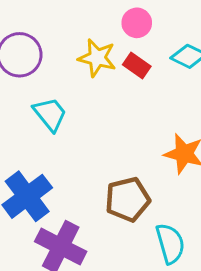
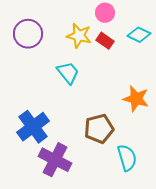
cyan trapezoid: (50, 114) -> (68, 73), moved

